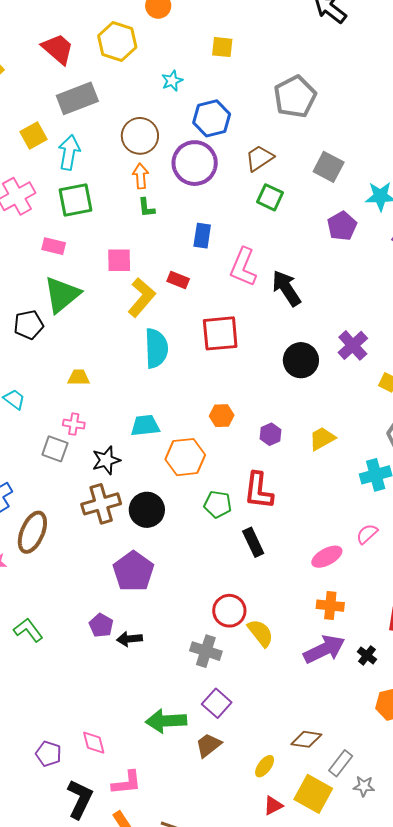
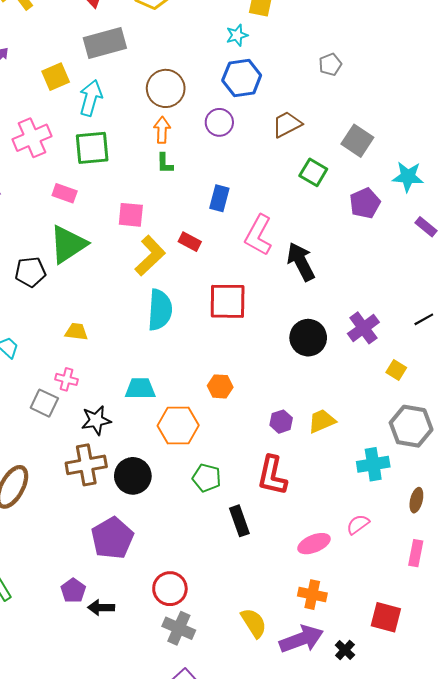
cyan star: (172, 81) -> (237, 35), moved
gray pentagon: (295, 97) -> (330, 64), size x0.5
purple circle: (195, 163) -> (219, 122), size x0.6
green square: (270, 197) -> (313, 172), moved
purple hexagon: (271, 434) -> (281, 422), moved
red L-shape: (259, 491) -> (272, 475), moved
red circle: (229, 611) -> (170, 589), moved
yellow semicircle: (260, 633) -> (254, 623), moved

